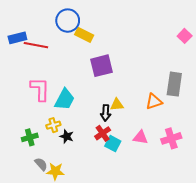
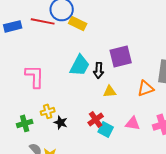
red line: (36, 45) -> (43, 21), moved
purple square: (102, 66) -> (121, 56), moved
cyan trapezoid: (65, 99) -> (80, 65), moved
black arrow: (106, 113) -> (99, 70), moved

